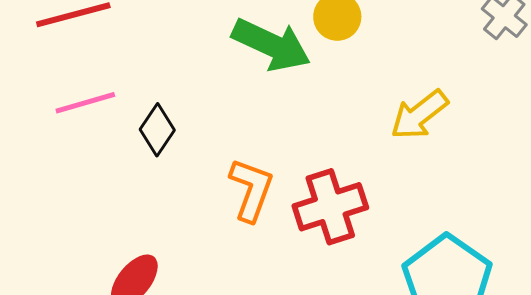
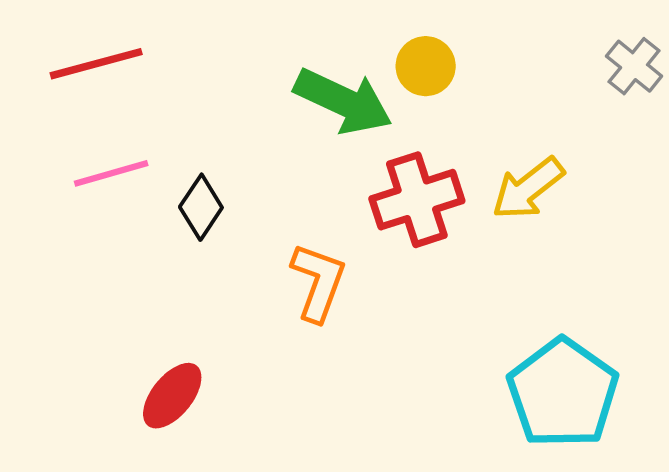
red cross: (330, 207) -> (417, 200), moved

